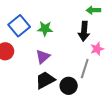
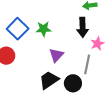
purple triangle: (43, 57) -> (56, 55), moved

